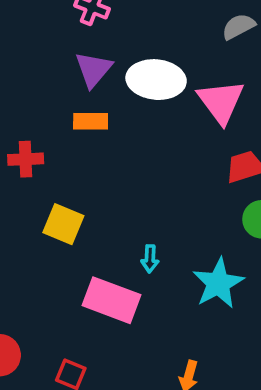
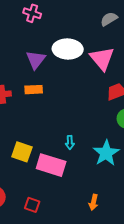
purple triangle: (93, 69) -> (36, 60), moved
orange rectangle: (91, 121) -> (34, 90), moved
yellow square: (63, 224) -> (22, 152), moved

